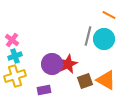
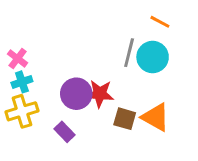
red star: (68, 64) -> (100, 94), turned 30
brown square: (85, 81) -> (125, 119), turned 35
purple rectangle: (44, 90) -> (65, 132), turned 56

